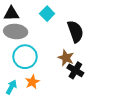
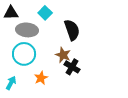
gray ellipse: (16, 31) -> (27, 30), moved
orange star: (32, 82) -> (41, 78), moved

